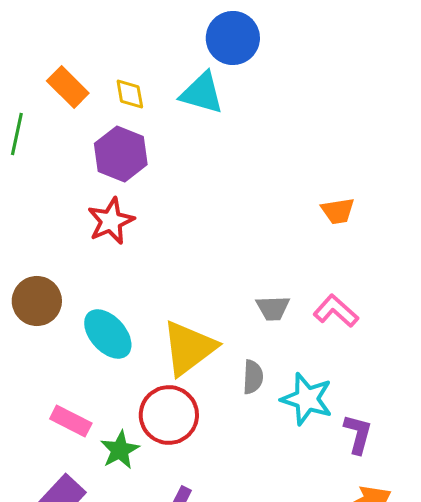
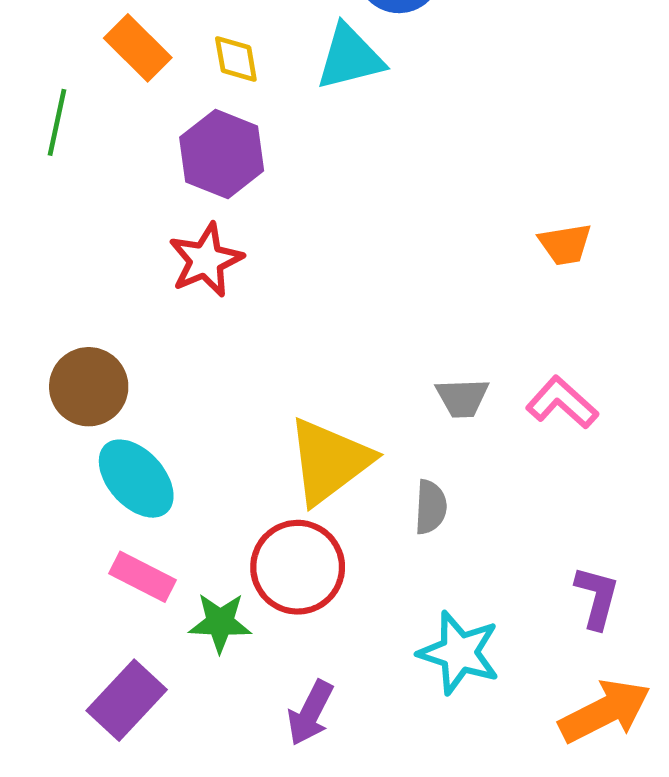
cyan triangle: (202, 93) -> (350, 57), turned -30
cyan ellipse: (108, 334) -> (136, 479), moved
cyan star: (307, 399) -> (459, 653), moved
green star: (120, 450) -> (220, 623), turned 30

